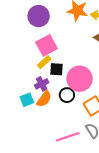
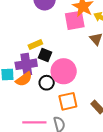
pink square: (46, 45) -> (75, 20), moved
purple cross: (42, 84) -> (26, 64), size x1.5

